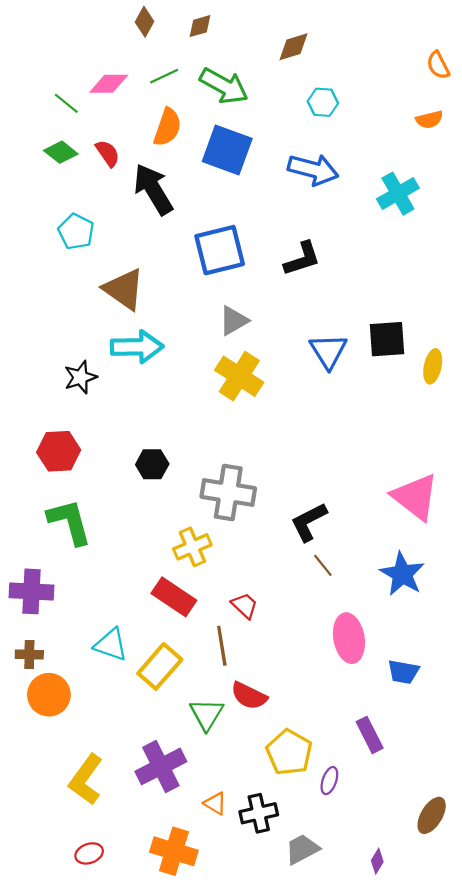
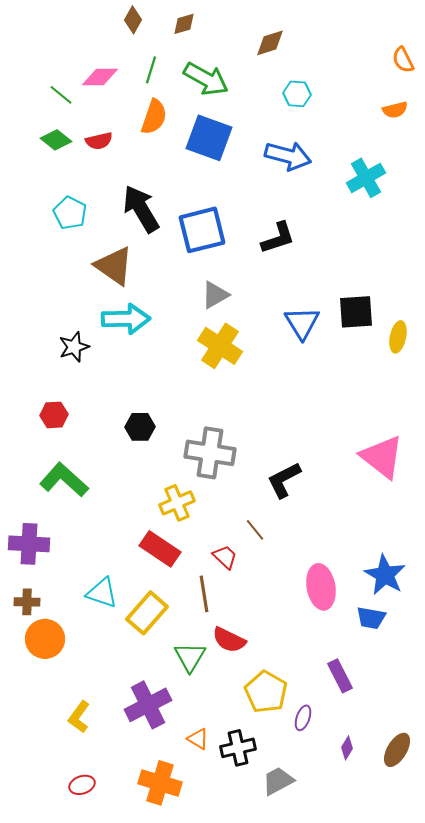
green line: (164, 76) -> (151, 70), turned -48
red semicircle: (108, 153) -> (99, 141), turned 112
black arrow: (153, 189) -> (141, 209), moved
red hexagon: (59, 451) -> (54, 415), size x0.7
green L-shape: (70, 522) -> (64, 480), turned -33
brown line: (323, 565) -> (255, 530), moved
blue star: (402, 574) -> (385, 575), moved
yellow L-shape: (86, 780) -> (79, 717), size x0.7
purple diamond: (377, 861) -> (347, 748), moved

